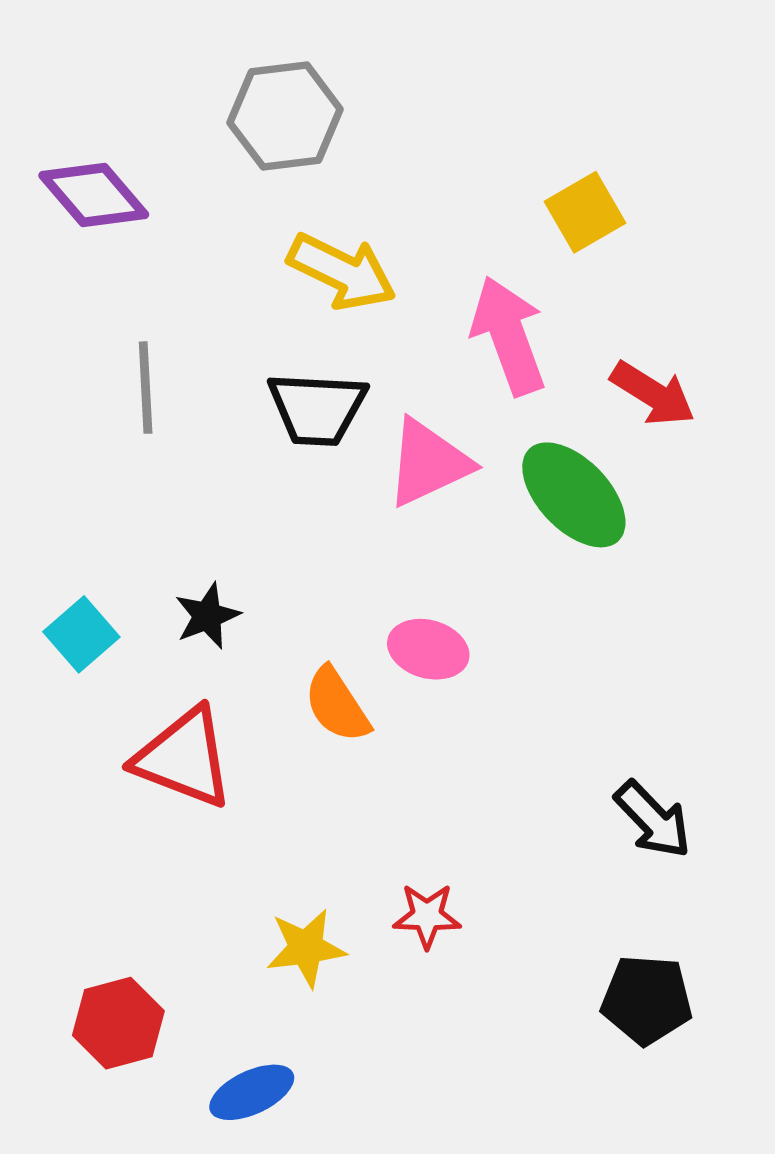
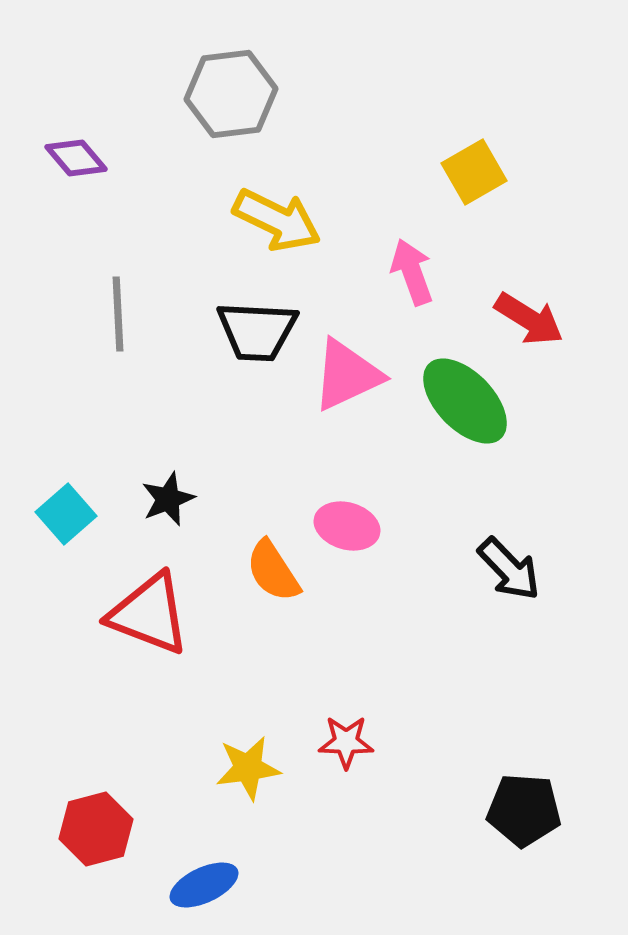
purple diamond: (94, 195) -> (76, 158), size x0.7
pink arrow: (508, 336) -> (412, 272), size x0.7
black arrow: (653, 820) -> (509, 569), moved

